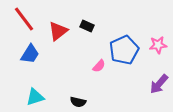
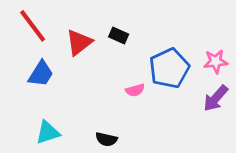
pink semicircle: (99, 66) -> (135, 90), turned 32
purple arrow: (159, 84) -> (216, 98), moved

